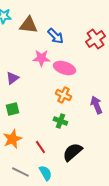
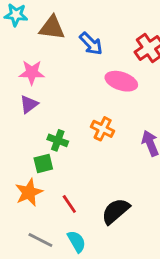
pink star: (41, 58) -> (32, 73), moved
pink ellipse: (64, 68) -> (121, 81), moved
green square: (12, 109) -> (43, 164), moved
green cross: (60, 121) -> (58, 140), moved

